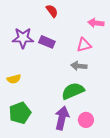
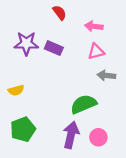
pink arrow: (96, 23) -> (94, 26), moved
gray arrow: (79, 66) -> (106, 75), moved

